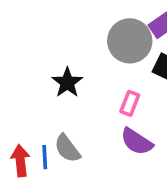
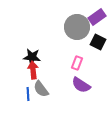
black star: (67, 83) -> (32, 57), moved, turned -30
red arrow: (20, 161) -> (33, 70), moved

